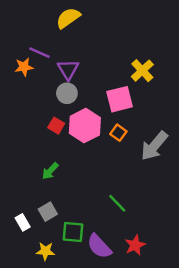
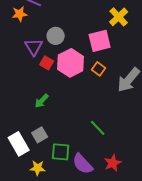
purple triangle: (68, 69) -> (34, 47), moved
white rectangle: (23, 222) -> (19, 144), size x1.6

